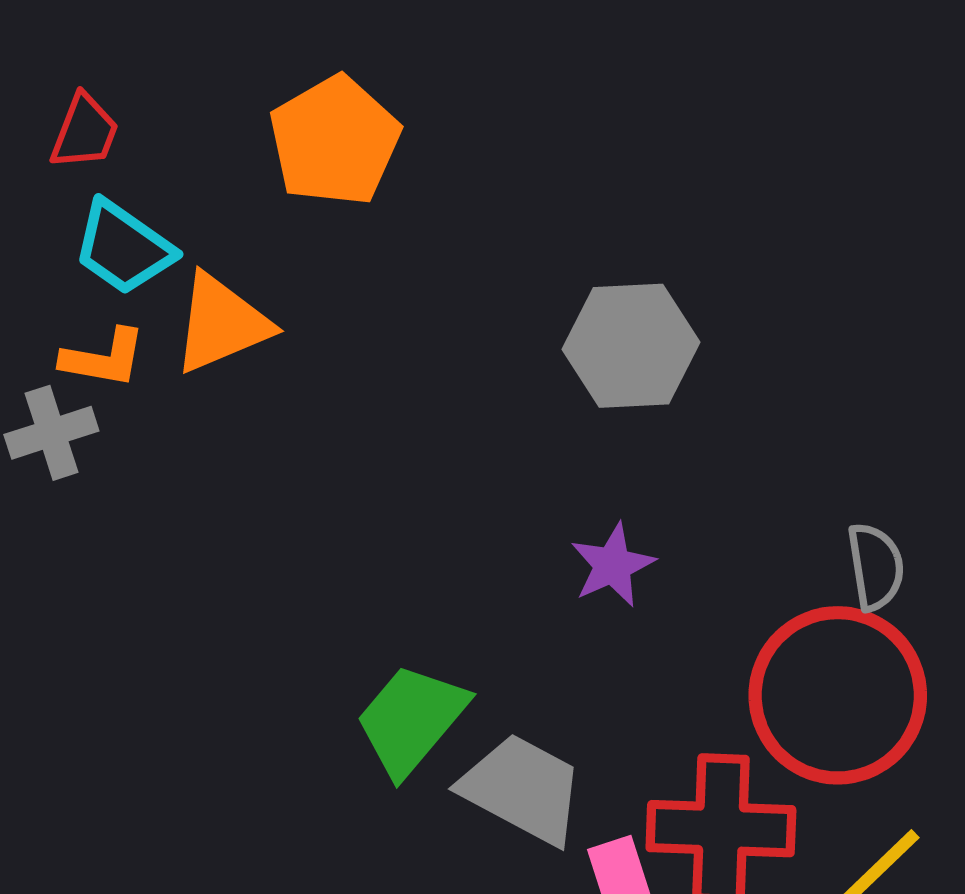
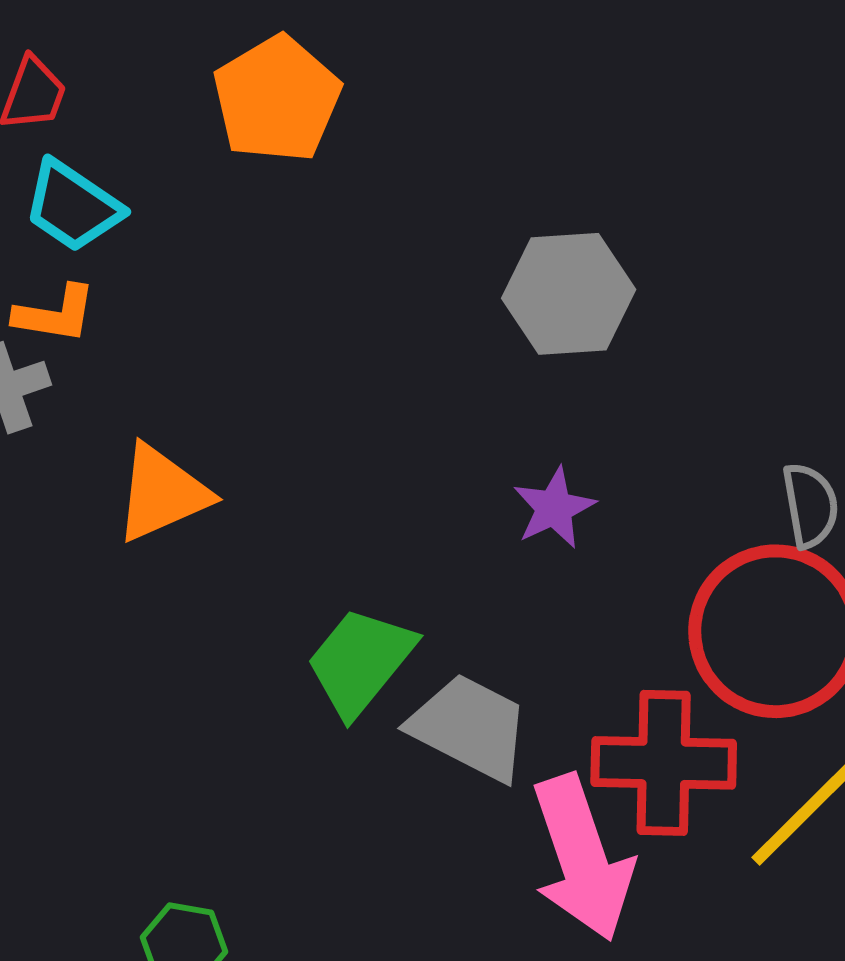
orange triangle: (221, 323) -> (162, 493), moved

